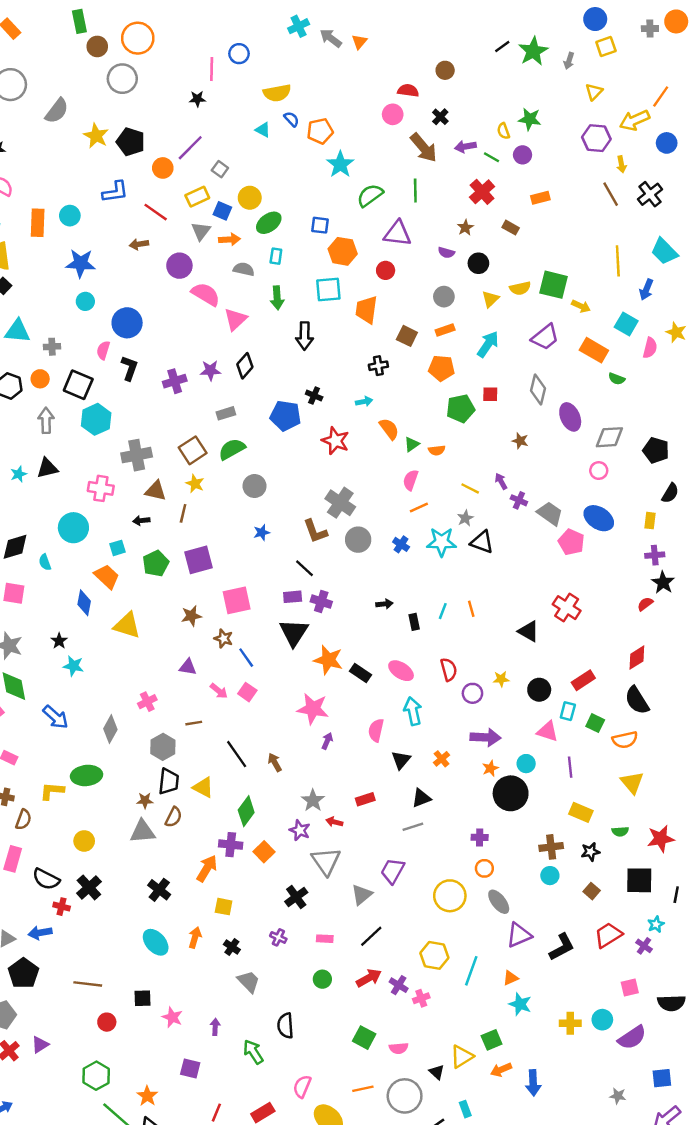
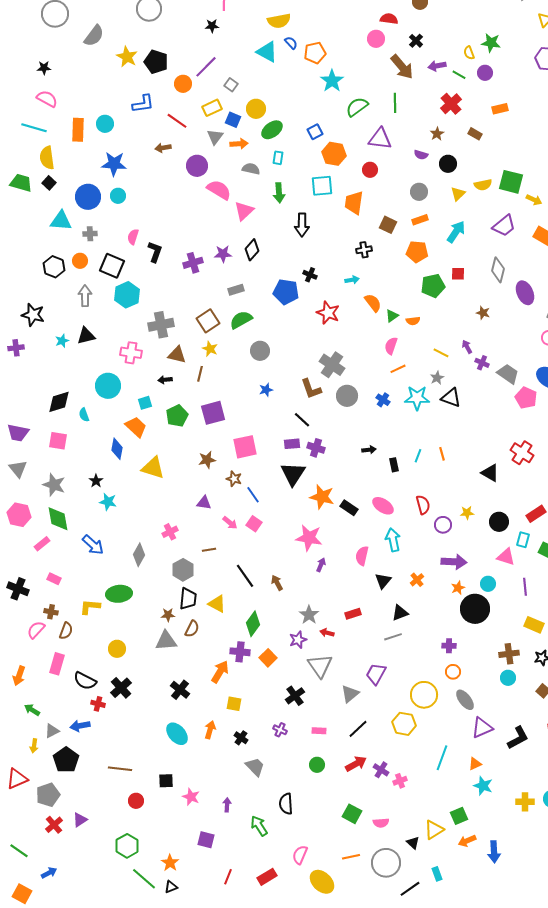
cyan triangle: (263, 130) -> (267, 52), size x1.6
blue square: (320, 225) -> (315, 132), turned -35
blue circle: (127, 323) -> (88, 197), moved
purple star: (300, 830) -> (298, 640), turned 30
yellow hexagon: (434, 955) -> (404, 724), moved

